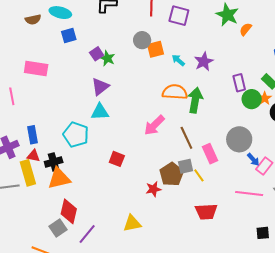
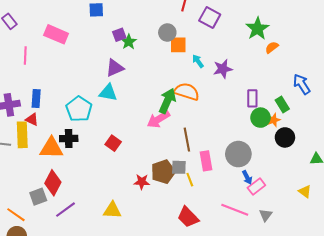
green arrow: (195, 100) -> (167, 101), moved
black cross: (54, 162) -> (69, 139), moved
red trapezoid: (206, 212) -> (188, 217), turned 35

